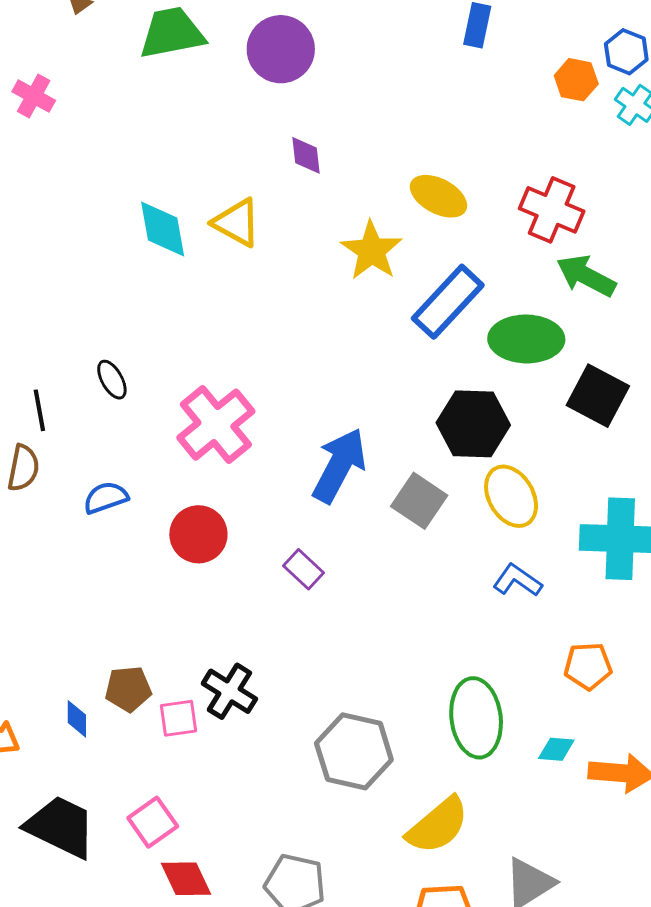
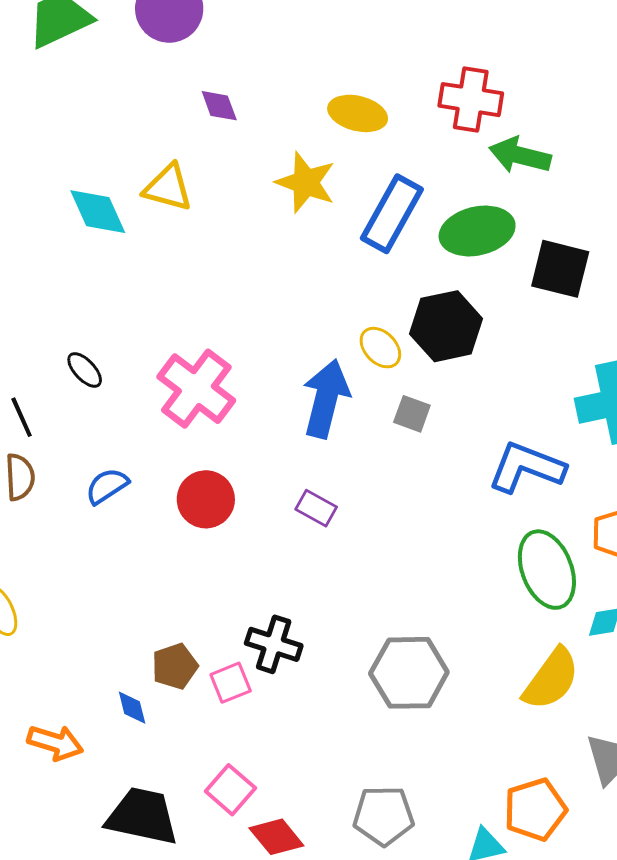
yellow ellipse: (511, 496) -> (380, 348), moved, size x0.7
gray square: (419, 501) -> (412, 414), size x0.7
blue L-shape: (517, 580) -> (526, 467), size x1.6
green ellipse: (476, 718) -> (547, 570), moved
yellow semicircle: (438, 825) -> (551, 679), moved

